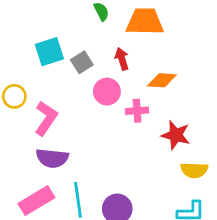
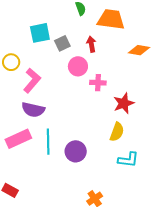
orange diamond: (162, 80) -> (139, 50), moved
red star: (176, 135) -> (124, 103), turned 30
yellow semicircle: (194, 170) -> (117, 132), moved, turned -78

